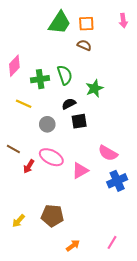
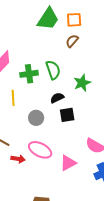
brown semicircle: (84, 45) -> (72, 41), turned -72
yellow line: (24, 104) -> (13, 98), turned 63
red arrow: (29, 166) -> (18, 159), turned -112

